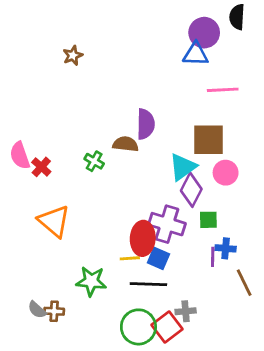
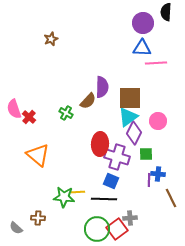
blue triangle: (196, 54) -> (142, 48), moved
brown square: (208, 140) -> (130, 98), moved
brown semicircle: (126, 144) -> (88, 101), turned 126
red ellipse: (143, 238) -> (100, 144), moved
yellow line: (130, 258) -> (78, 192), moved
gray semicircle: (37, 310) -> (16, 228), moved

